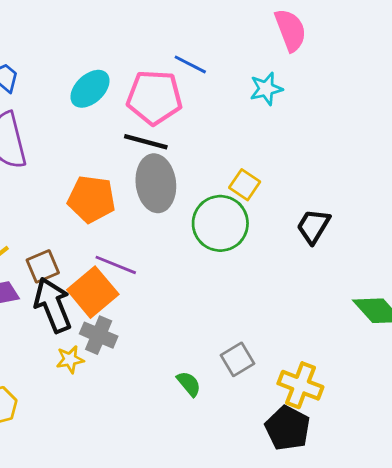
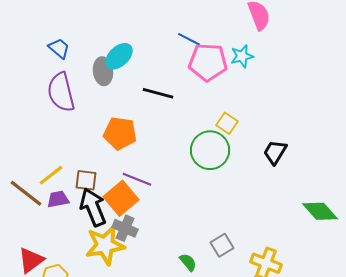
pink pentagon: (154, 97) -> (208, 62), moved
gray ellipse: (156, 183) -> (103, 71), moved, size x0.7
brown square: (43, 266) -> (86, 180), turned 30
yellow star: (70, 359) -> (105, 245), size x2.0

